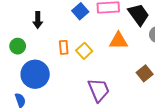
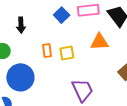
yellow square: (84, 51) -> (67, 53), turned 35

